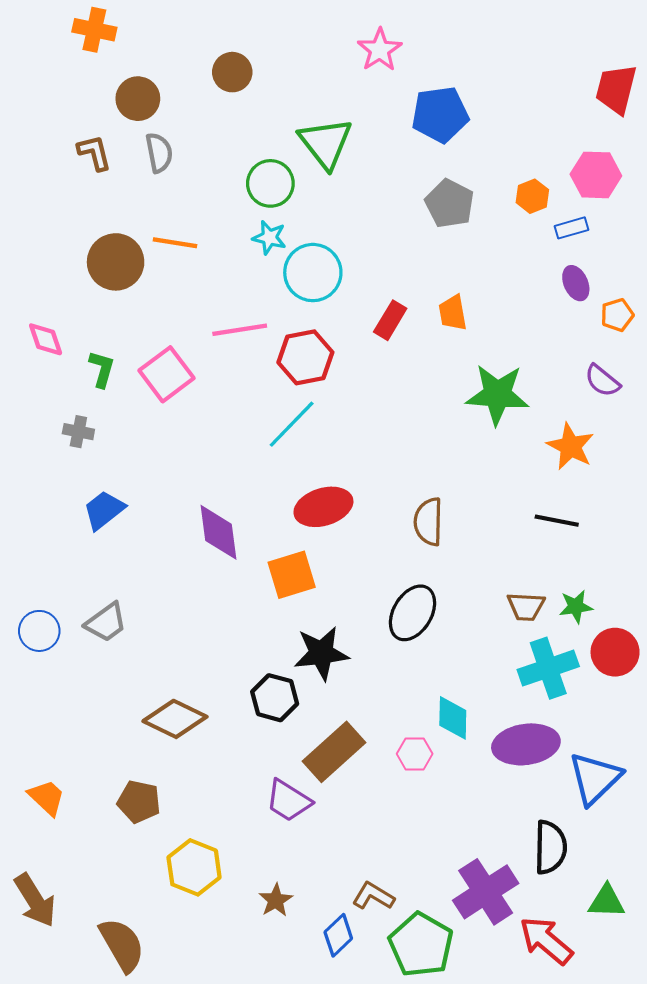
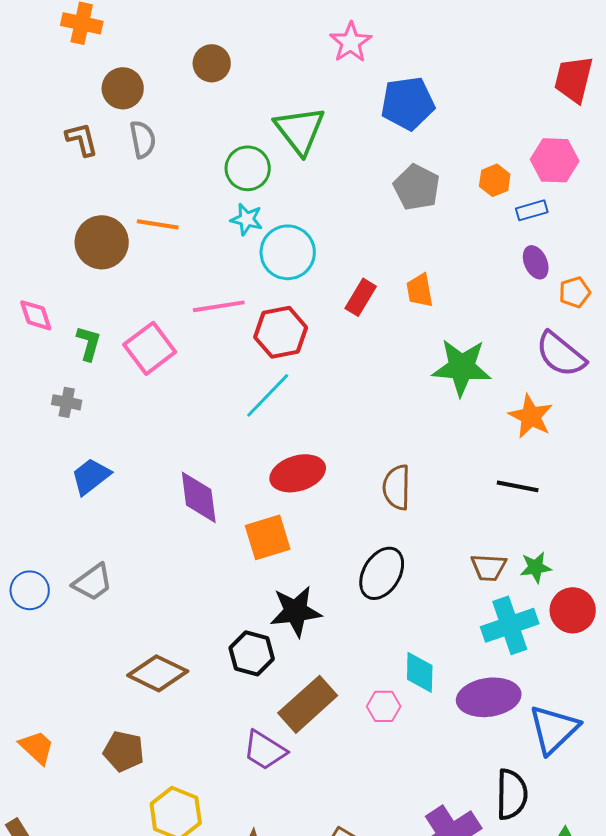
purple semicircle: (602, 381) -> (561, 354), size x1.5

